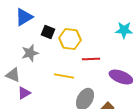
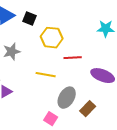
black square: (48, 32) -> (30, 19), moved

